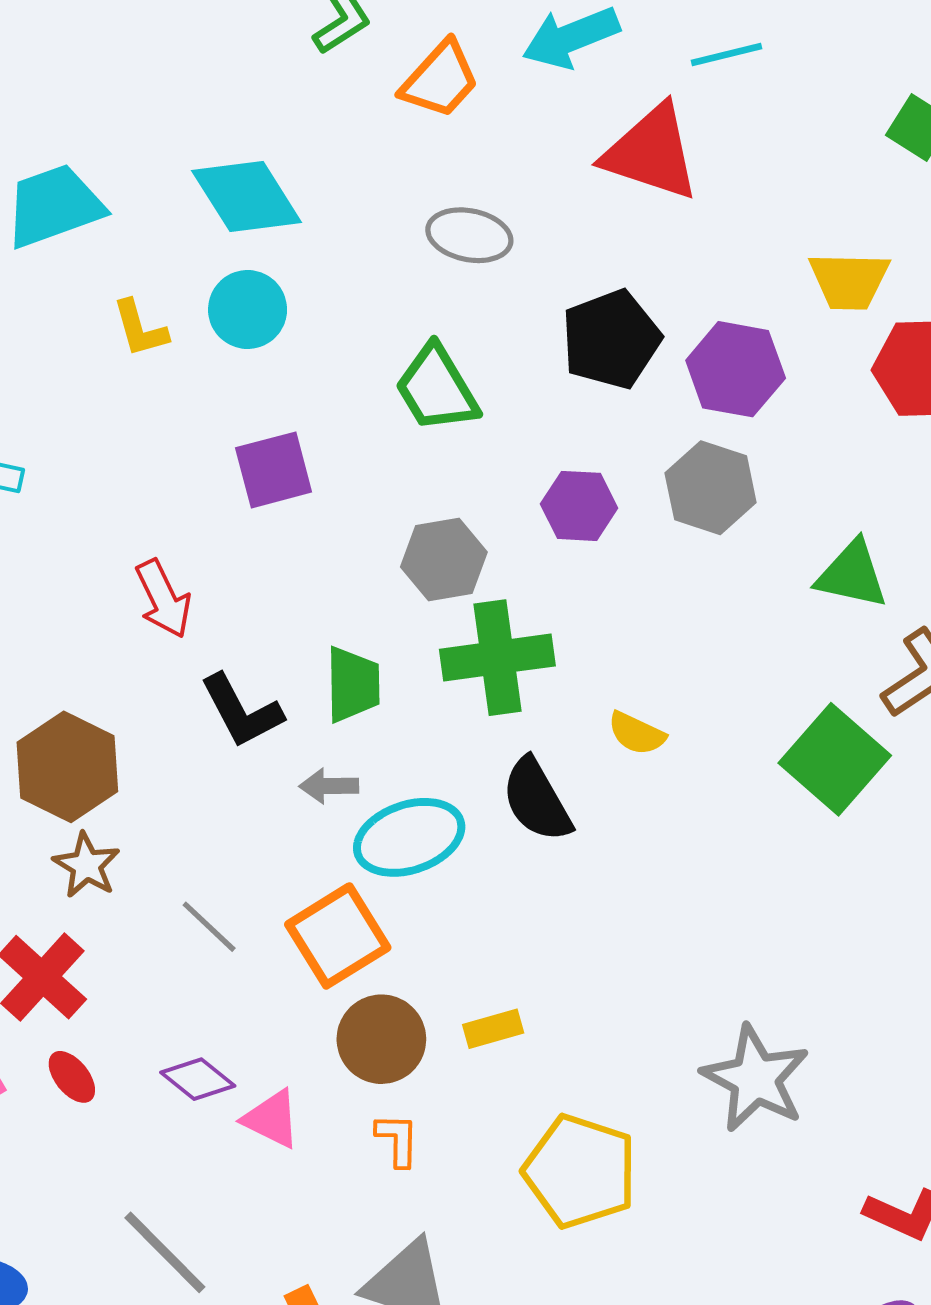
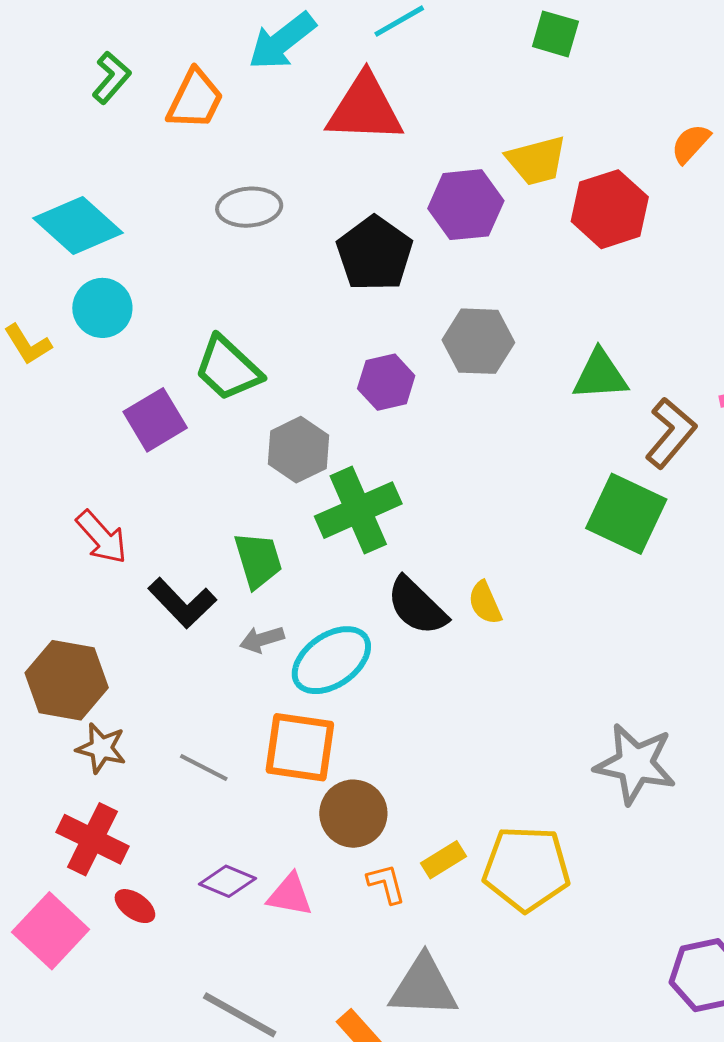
purple hexagon: (736, 369) -> (466, 205), moved
green trapezoid: (437, 389) -> (228, 368), moved
yellow semicircle: (637, 733) -> (485, 603), moved, turned 57
orange square: (338, 936) -> (300, 747), turned -34
yellow rectangle: (493, 1029) -> (444, 860), moved

